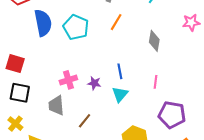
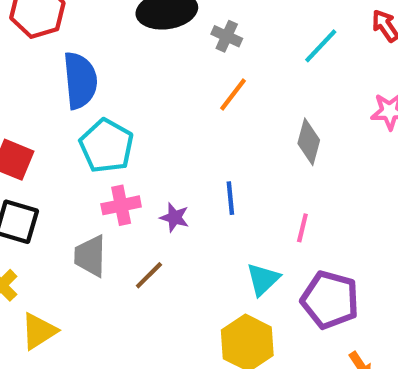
cyan pentagon: (76, 27) -> (107, 146), moved
cyan triangle: (120, 94) -> (263, 279), moved
brown line: (85, 121) -> (149, 275), moved

